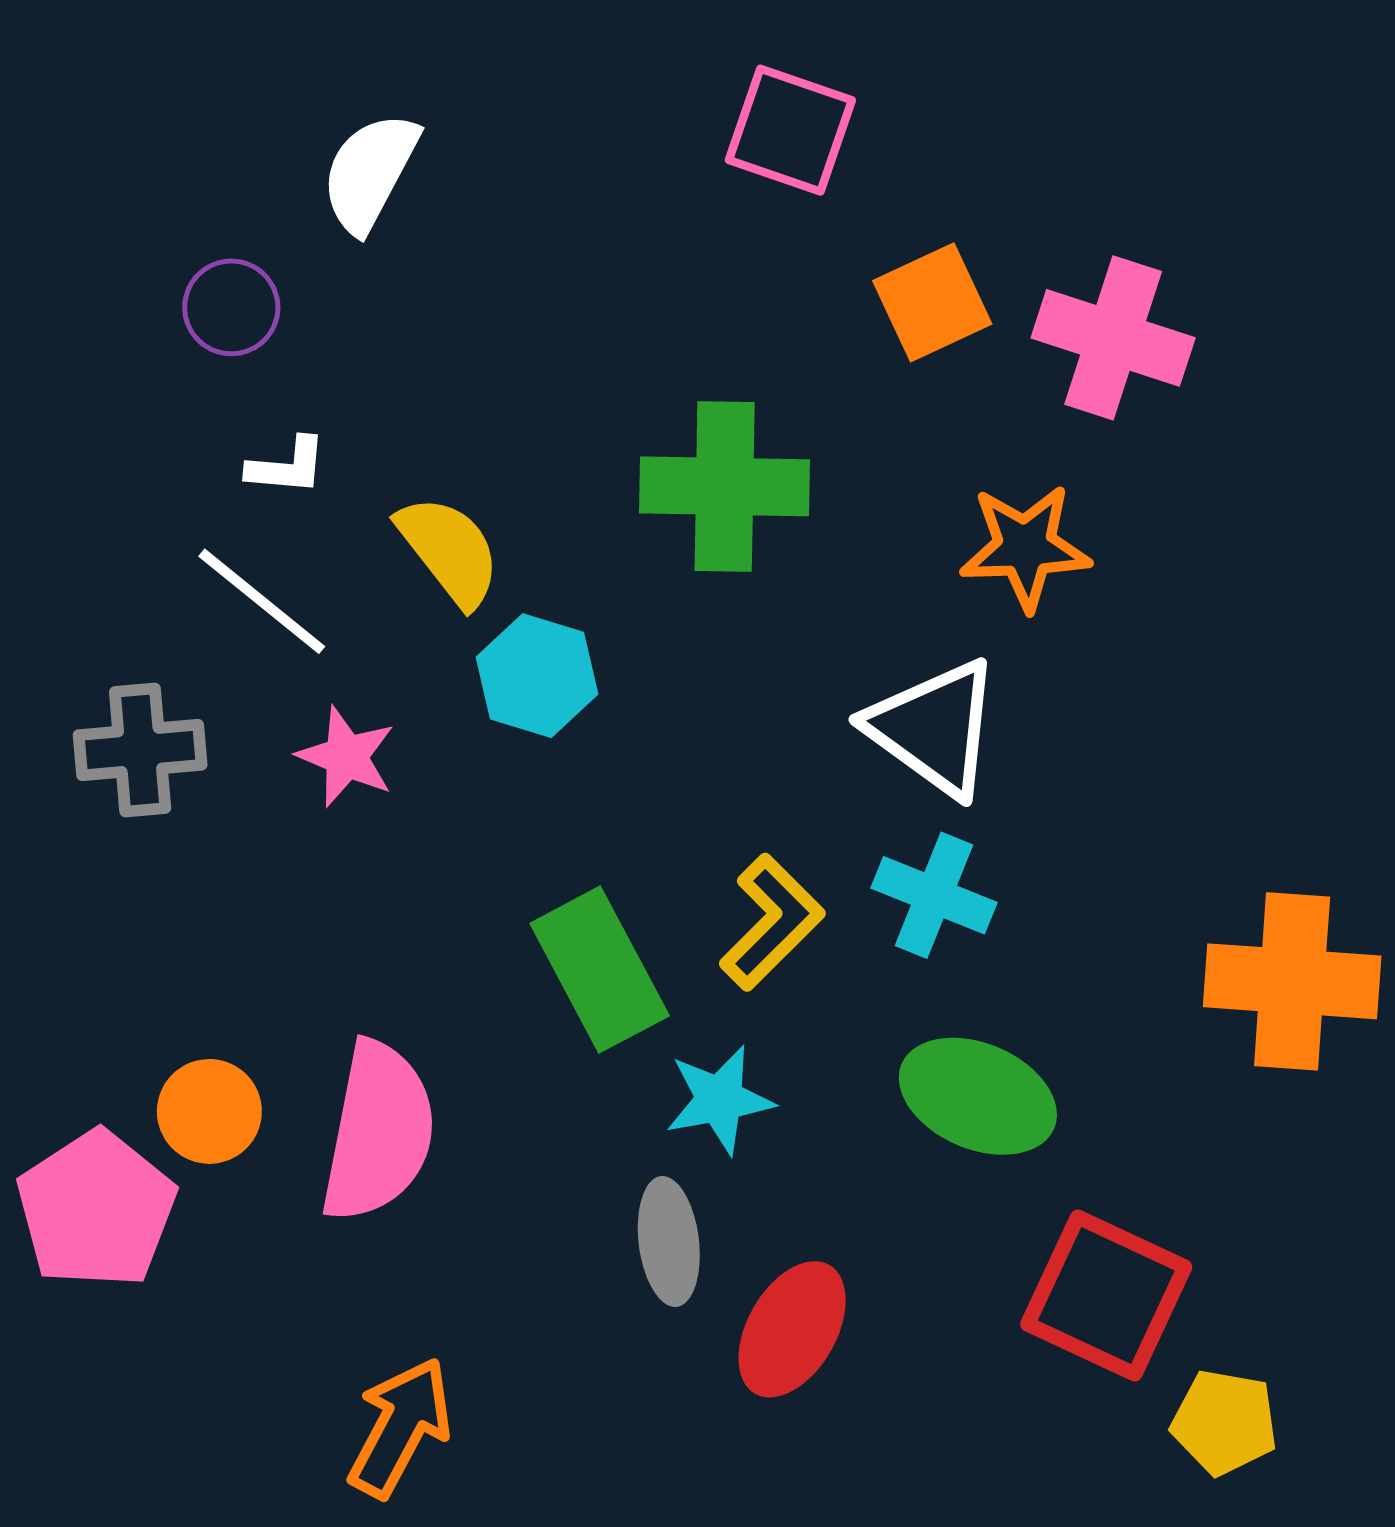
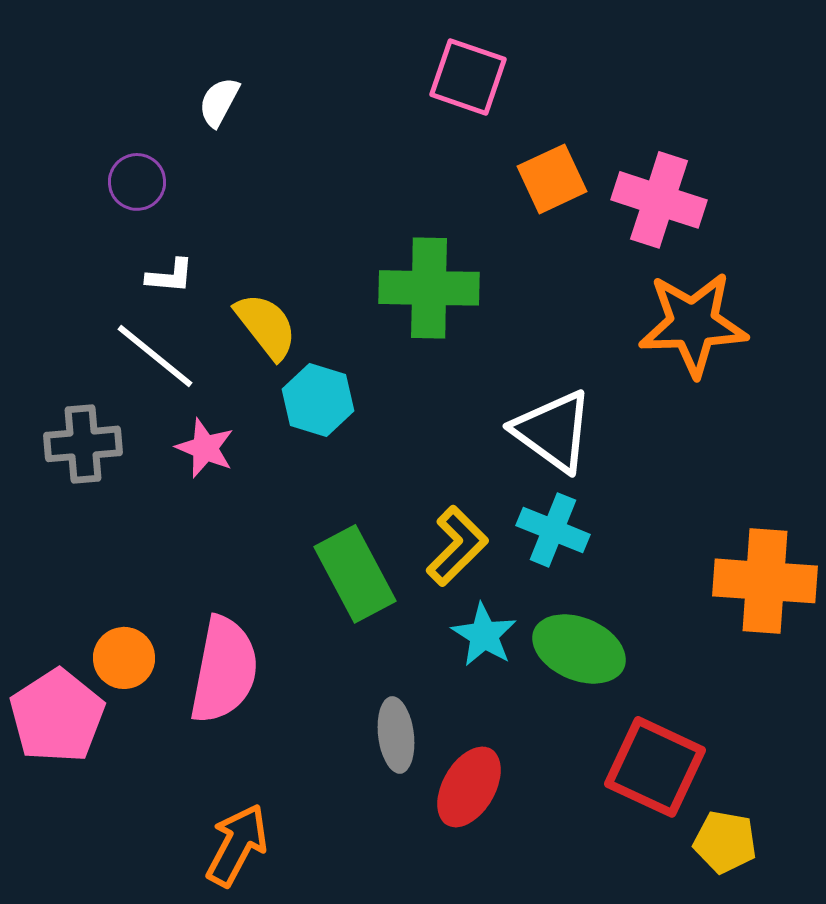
white semicircle: (370, 172) -> (219, 102), size x0.7
orange star: (1025, 547) -> (693, 324), moved, size x1.4
cyan star: (719, 1100) -> (484, 635), moved, turned -30

